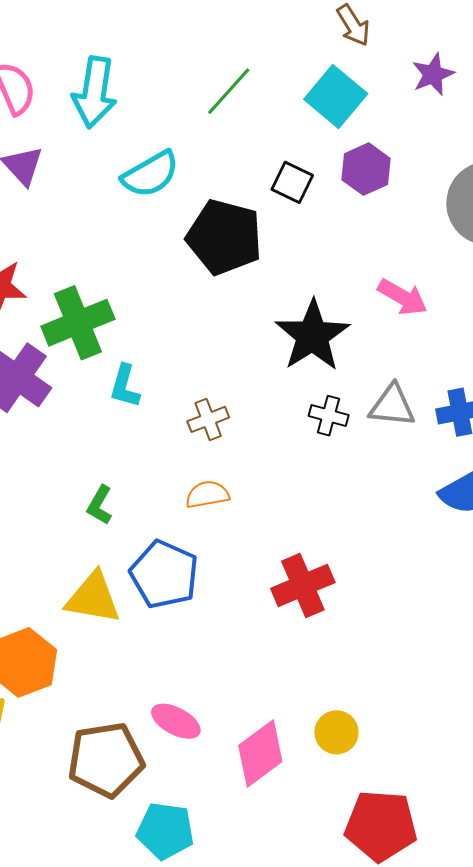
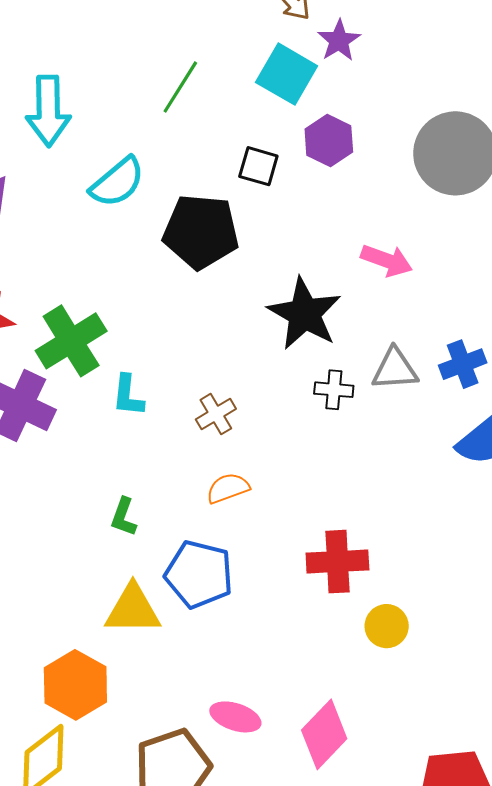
purple star: (433, 74) -> (339, 41), moved
red cross: (303, 585) -> (337, 562), turned 30
yellow circle: (336, 732) -> (387, 626), moved

